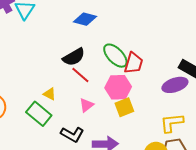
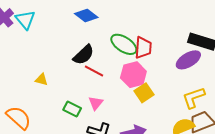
blue diamond: (85, 19) -> (86, 15), turned 35
yellow triangle: (50, 94) -> (41, 80), moved
pink triangle: (86, 105) -> (96, 103), moved
green rectangle: (39, 114) -> (72, 109), moved, size x0.7

